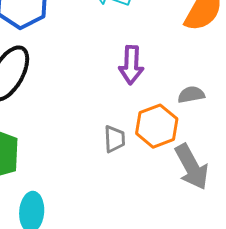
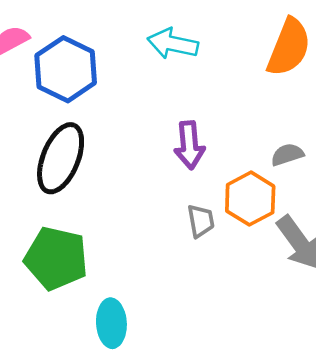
purple arrow: (131, 65) -> (189, 145), moved

